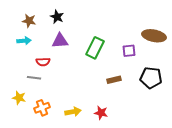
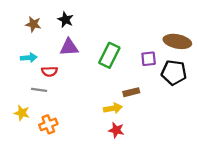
cyan arrow: (24, 41) -> (29, 58), moved
black pentagon: (151, 78) -> (174, 73), moved
yellow arrow: (73, 112) -> (113, 108), moved

